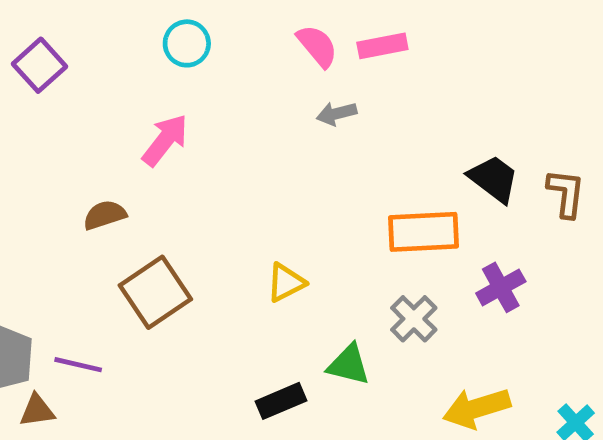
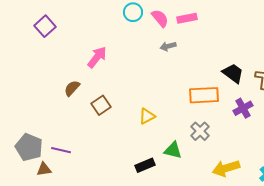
cyan circle: (187, 43) -> (133, 12), moved
brown semicircle: (105, 215) -> (72, 88), turned -30
purple cross: (501, 287) -> (243, 108), moved
brown square: (155, 292) -> (101, 105), moved, size x0.7

